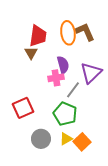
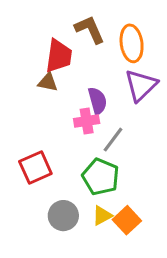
brown L-shape: (85, 32) -> (90, 29), moved
orange ellipse: (68, 33) -> (132, 43), moved
brown triangle: (31, 53) -> (48, 82), turned -48
purple triangle: (91, 73) -> (141, 85), moved

